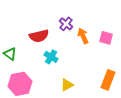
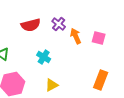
red semicircle: (39, 36) -> (31, 25), moved
yellow triangle: (67, 85) -> (52, 85), moved

